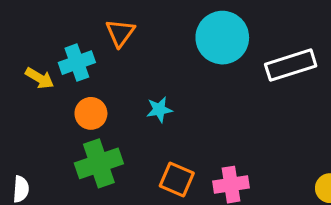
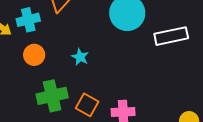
cyan star: (159, 110) -> (80, 57), turned 30
green cross: (99, 163) -> (52, 96), moved

